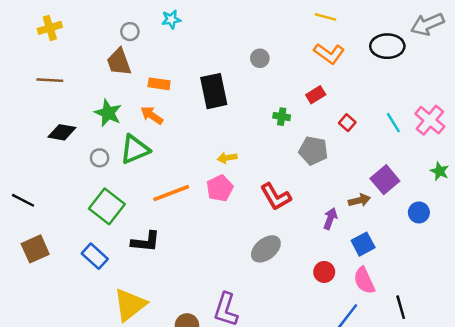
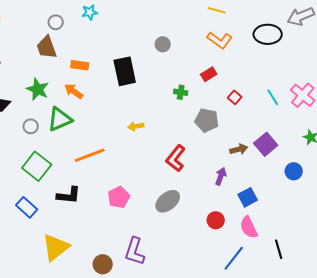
pink pentagon: (220, 188) -> (119, 197), moved
red L-shape: (276, 197) -> (176, 158), turned 68
brown arrow: (359, 200) -> (239, 149), moved

